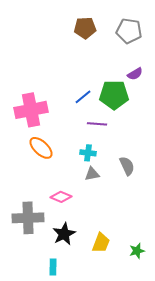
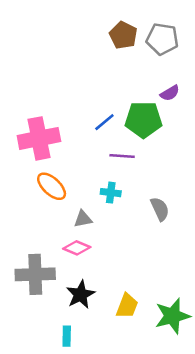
brown pentagon: (85, 28) -> (123, 35), moved, turned 30
gray triangle: (92, 174) -> (83, 219), moved
green star: (137, 251) -> (172, 316), size x1.8

